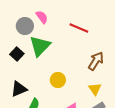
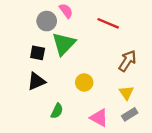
black square: (17, 54) -> (38, 53), turned -32
black triangle: (19, 89) -> (36, 81), moved

